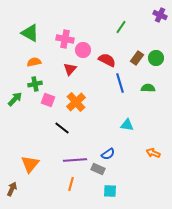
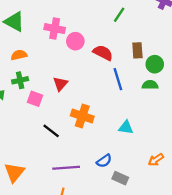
brown rectangle: (137, 58) -> (137, 50), turned -40
green circle: (156, 58) -> (155, 64), moved
red triangle: (70, 69) -> (60, 84), moved
orange cross: (76, 102) -> (82, 116), moved, turned -30
orange arrow: (153, 153) -> (156, 160), turned -56
gray rectangle: (98, 169) -> (120, 178), moved

